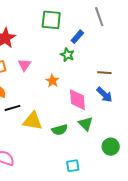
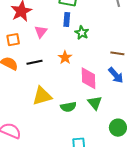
blue rectangle: (77, 37) -> (67, 20), moved, turned -40
pink triangle: (24, 65) -> (41, 32), moved
black line: (13, 108) -> (35, 62), moved
yellow triangle: (33, 121) -> (42, 96), turned -30

